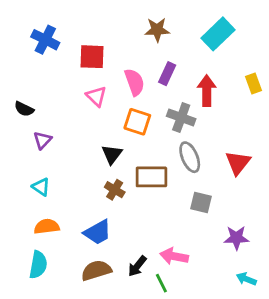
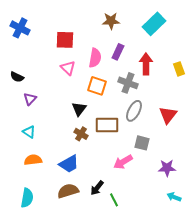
blue cross: (45, 40) -> (20, 28), moved
pink semicircle: (134, 82) -> (95, 58), turned 30
yellow rectangle: (253, 84) -> (179, 69), moved
gray ellipse: (190, 157) -> (134, 111), turned 50
pink arrow: (174, 256) -> (123, 162), moved, turned -42
cyan semicircle: (38, 265) -> (27, 198), moved

